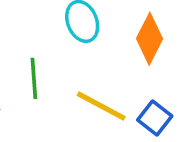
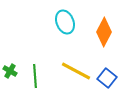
green line: (34, 78) -> (35, 76), moved

